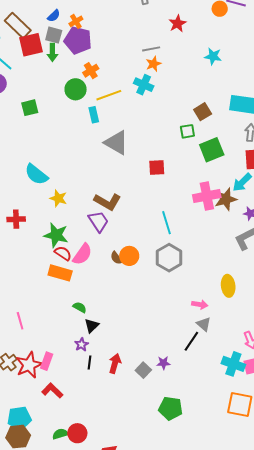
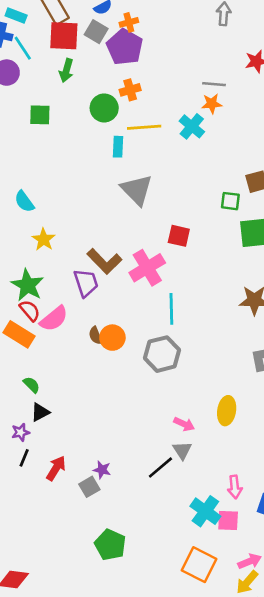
green arrow: (52, 52) -> (66, 70), moved
cyan semicircle: (36, 174) -> (24, 202), size x0.7
pink cross: (207, 196) -> (147, 268), moved, turned -36
purple star: (163, 363) -> (102, 470), moved

